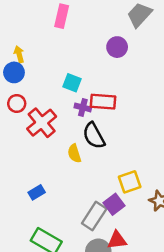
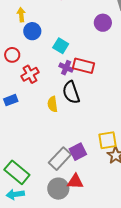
blue circle: (14, 72) -> (32, 31), moved
red cross: (42, 123) -> (30, 74), size x0.7
yellow square: (130, 182) -> (108, 140), moved
blue rectangle: (37, 192) -> (11, 100), moved

